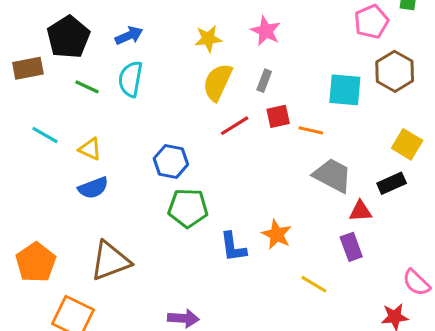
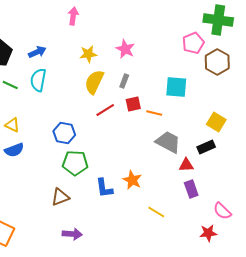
brown hexagon: (395, 71) -> (217, 62), moved
purple rectangle: (351, 247) -> (191, 189), moved
brown triangle: (110, 261) -> (60, 197), moved, size x0.7

